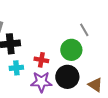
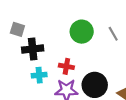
green circle: (71, 50) -> (82, 32), moved

